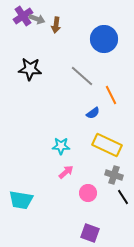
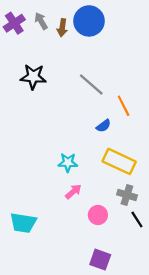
purple cross: (23, 16) -> (14, 23), moved
gray arrow: (37, 19) -> (41, 21), turned -140
blue circle: (104, 39) -> (89, 21), moved

